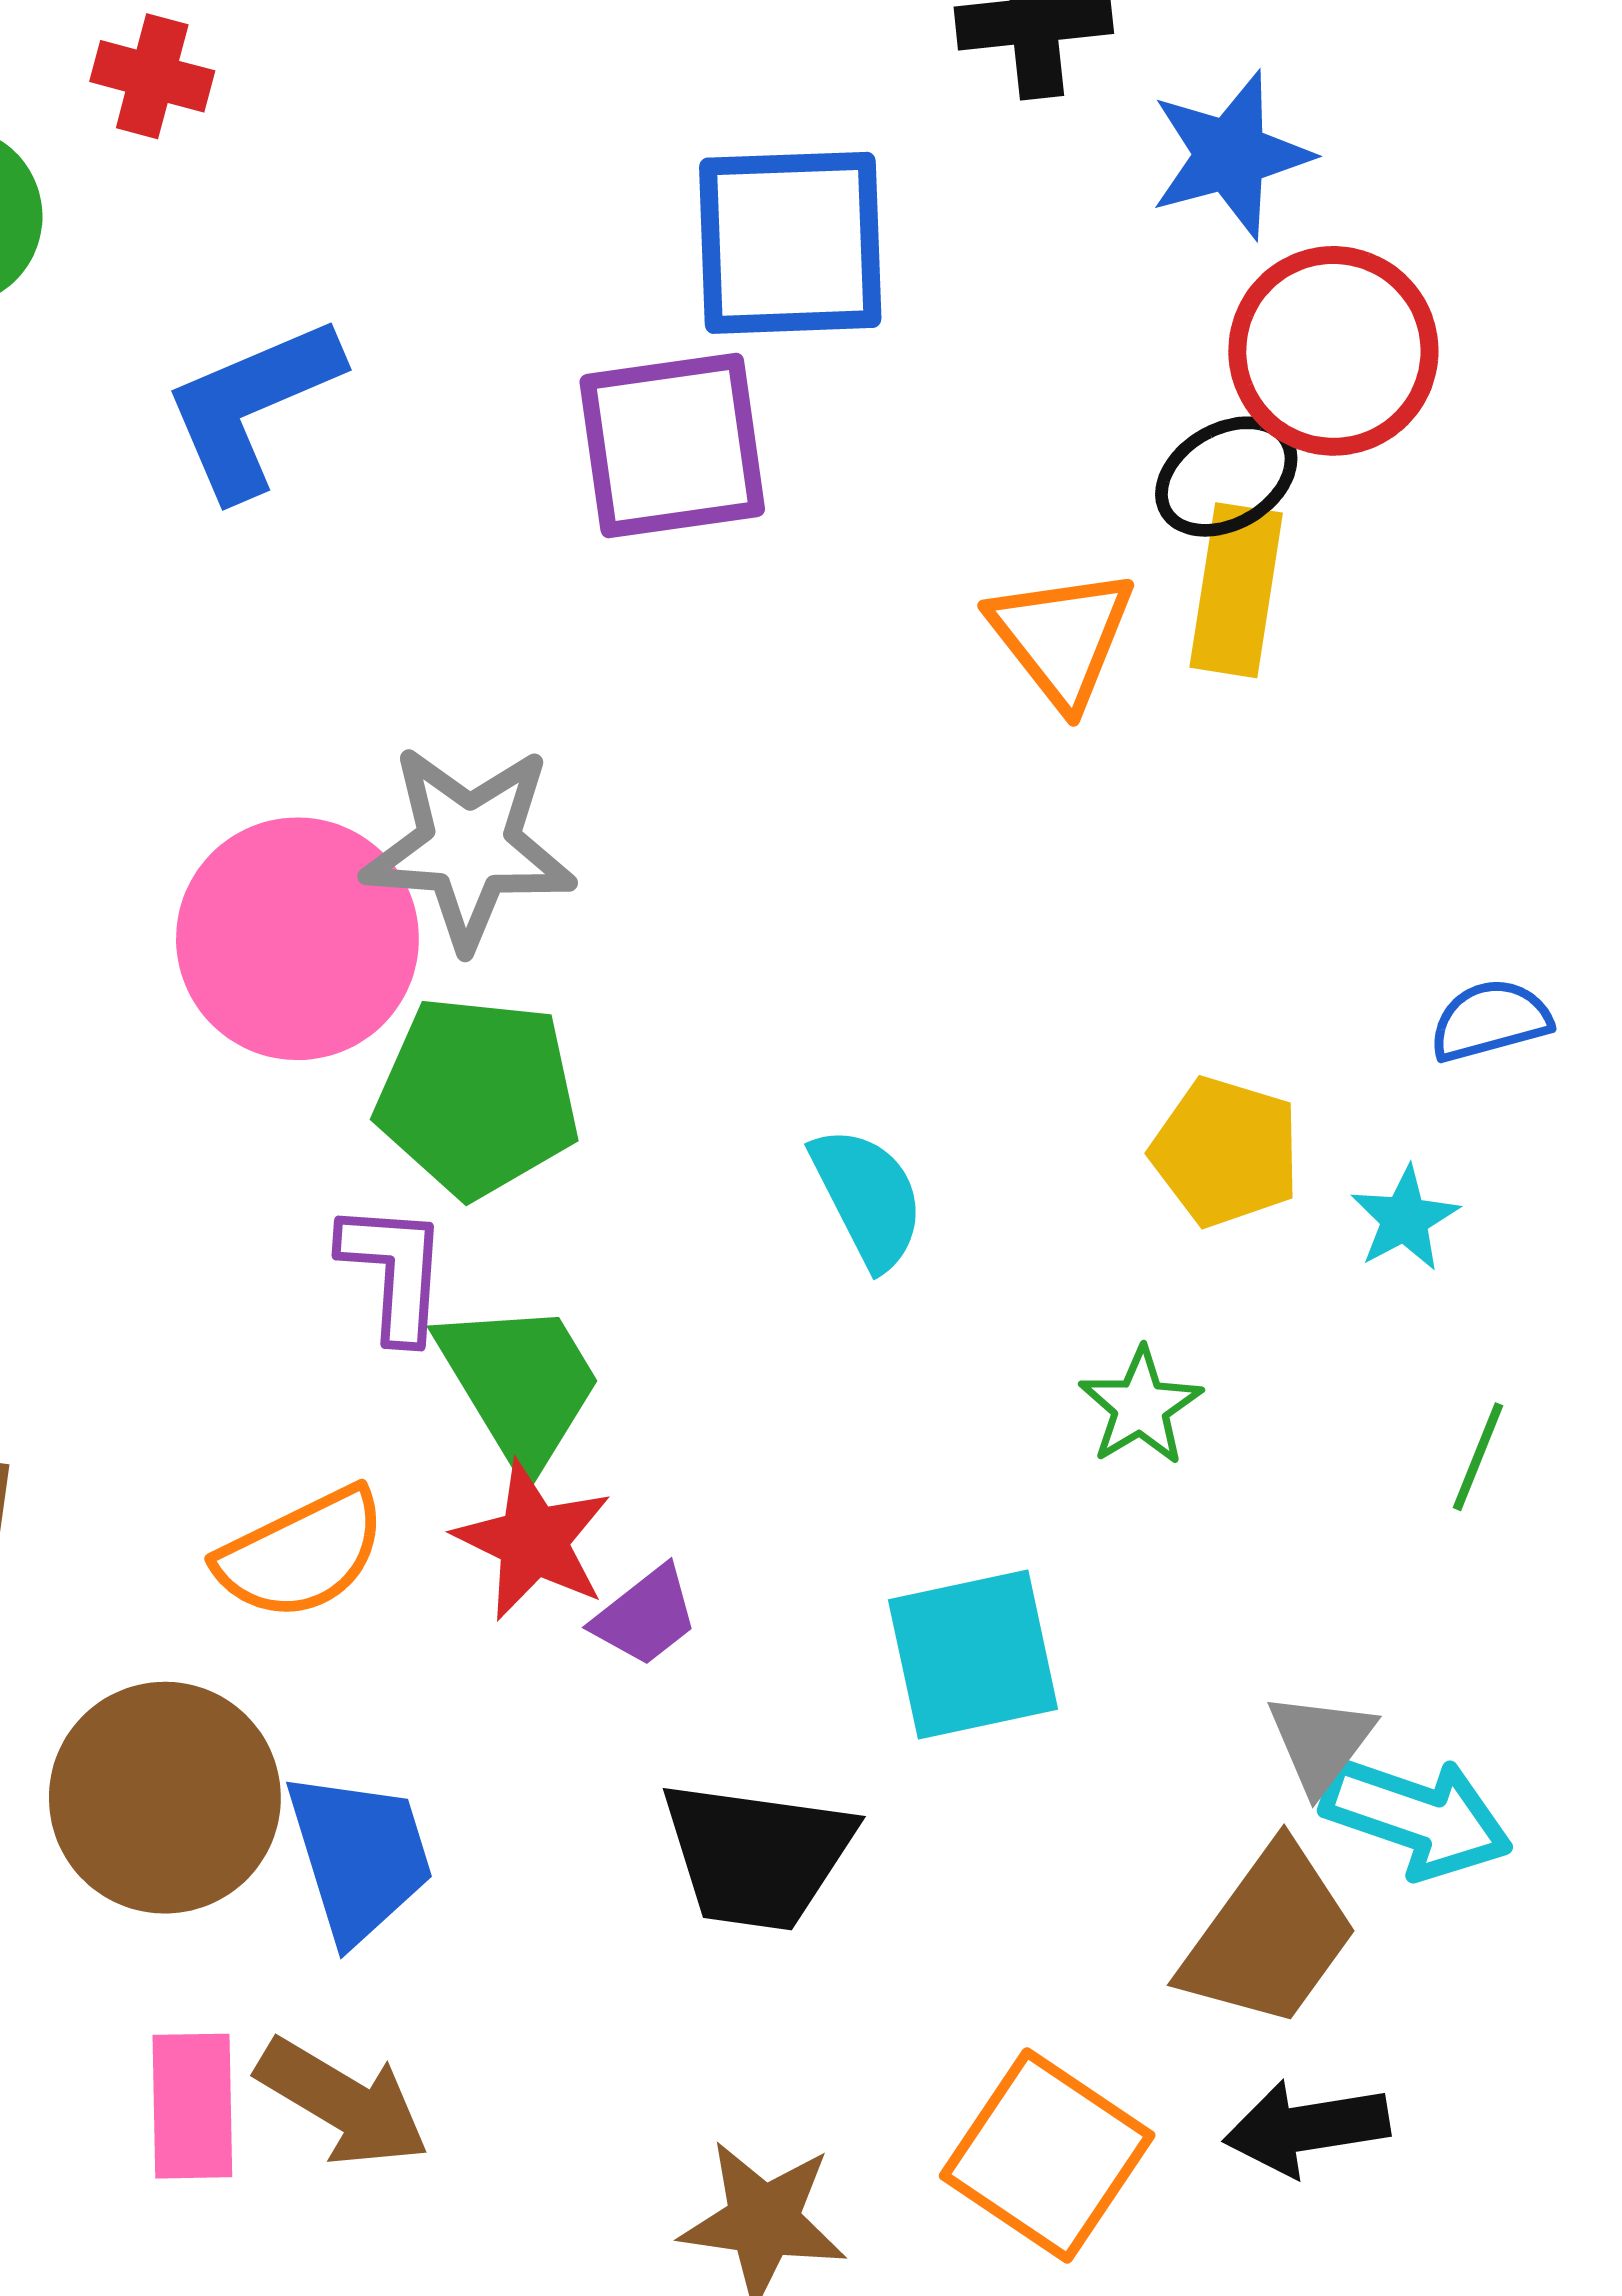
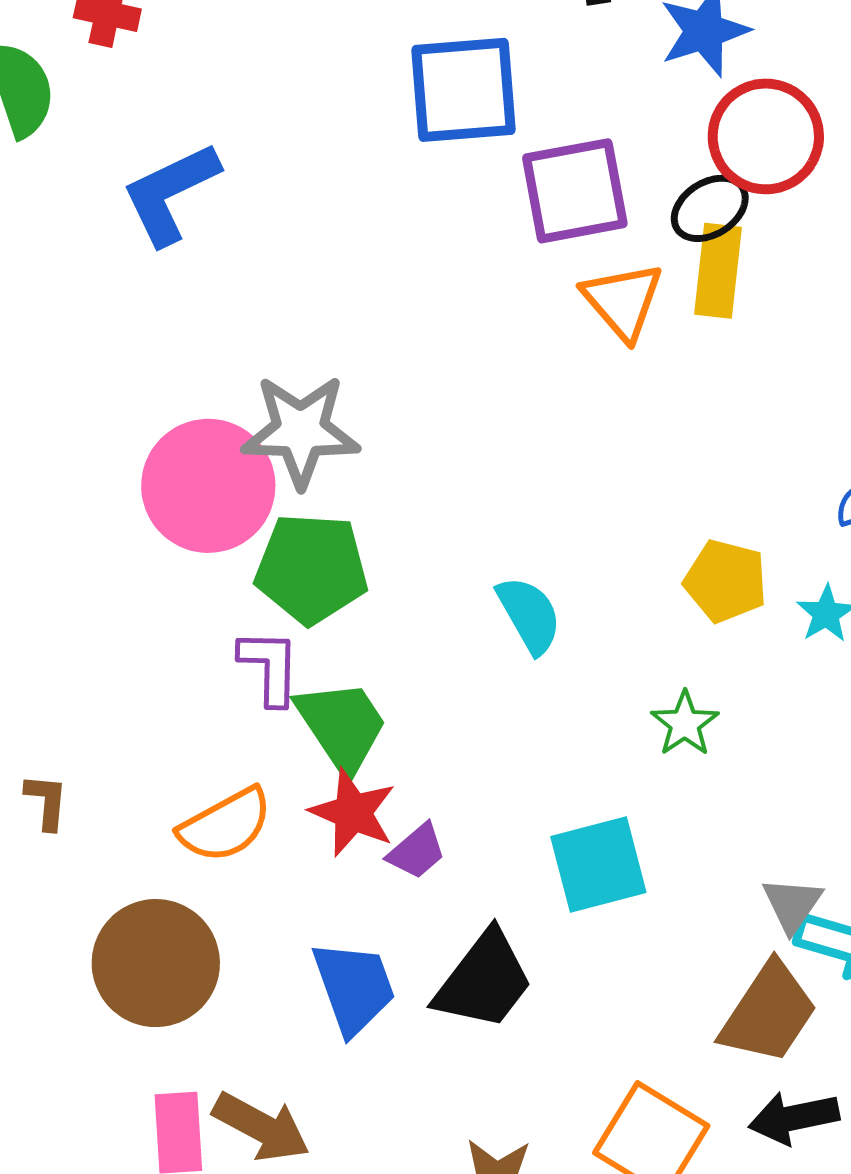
purple square: (672, 445) -> (575, 191), moved
black trapezoid: (757, 1855) -> (484, 980), turned -58
blue trapezoid: (360, 1856) -> (354, 987), moved

